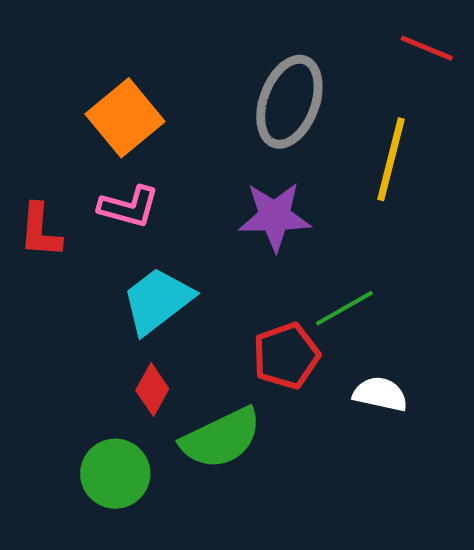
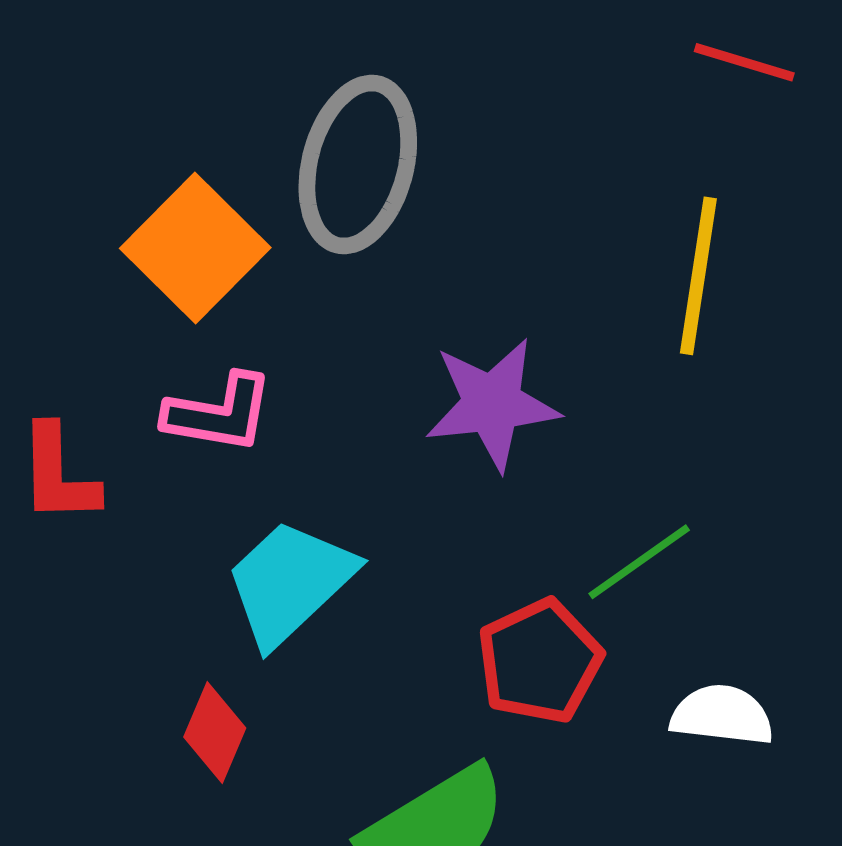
gray ellipse: (289, 102) -> (358, 164), moved
red diamond: (152, 390) -> (215, 733), moved

